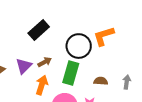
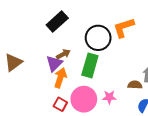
purple triangle: (24, 66) -> (54, 63), moved
brown semicircle: (101, 81) -> (135, 85), moved

